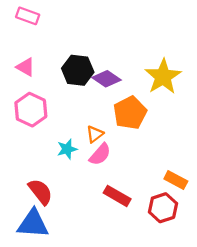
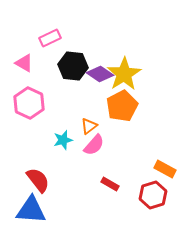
pink rectangle: (28, 16) -> (50, 38), moved, turned -45
yellow star: (163, 77) -> (124, 74), moved
red rectangle: (117, 196) -> (110, 184), size x0.7

